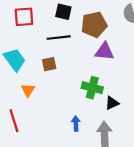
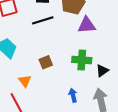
brown square: (49, 64) -> (46, 62), moved
orange triangle: (28, 90) -> (25, 81), moved

